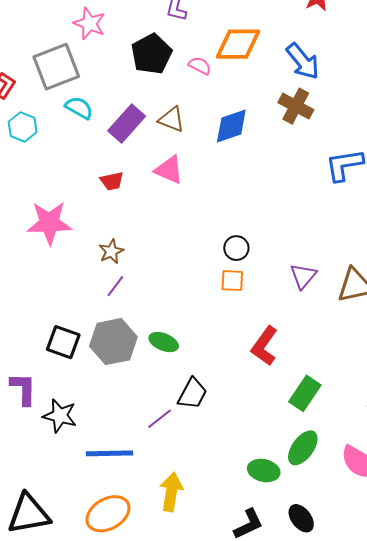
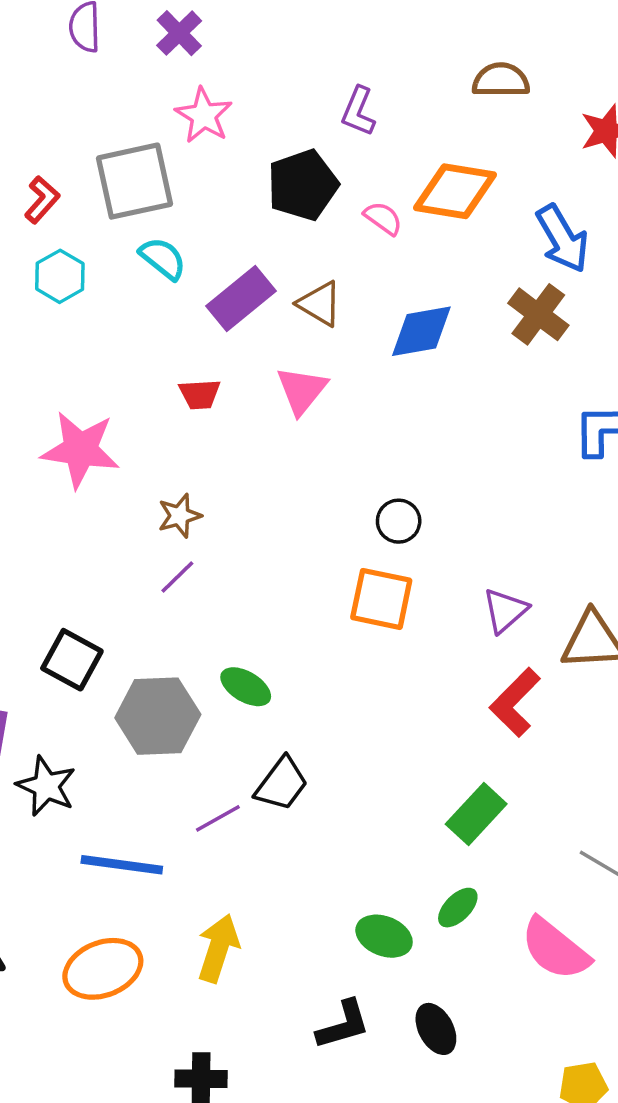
pink triangle: (169, 170) -> (302, 390), turned 36
black circle: (236, 248) -> (399, 521), moved
orange square: (232, 281) -> (381, 599), size x1.5
gray hexagon: (113, 342) -> (158, 716), moved
red L-shape: (264, 346) -> (515, 702), moved
green ellipse: (303, 448) -> (458, 908), size x0.7

